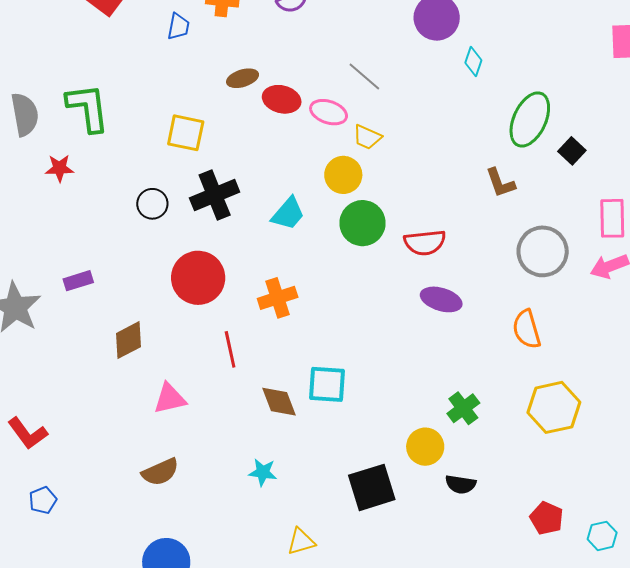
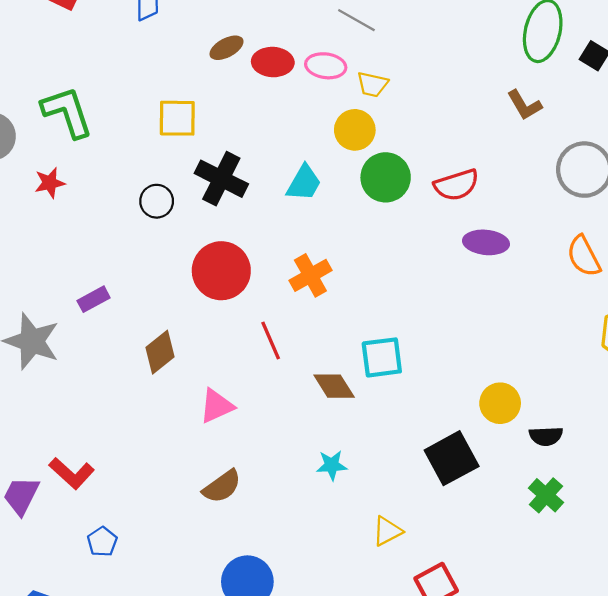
black cross: (215, 195) -> (221, 179), turned -30
green cross: (463, 408) -> (546, 495), moved

